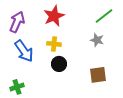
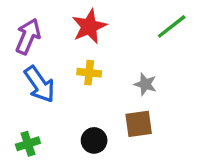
gray star: (97, 40) -> (145, 84), moved
black circle: (59, 64) -> (94, 140), moved
brown square: (98, 75) -> (139, 124), moved

